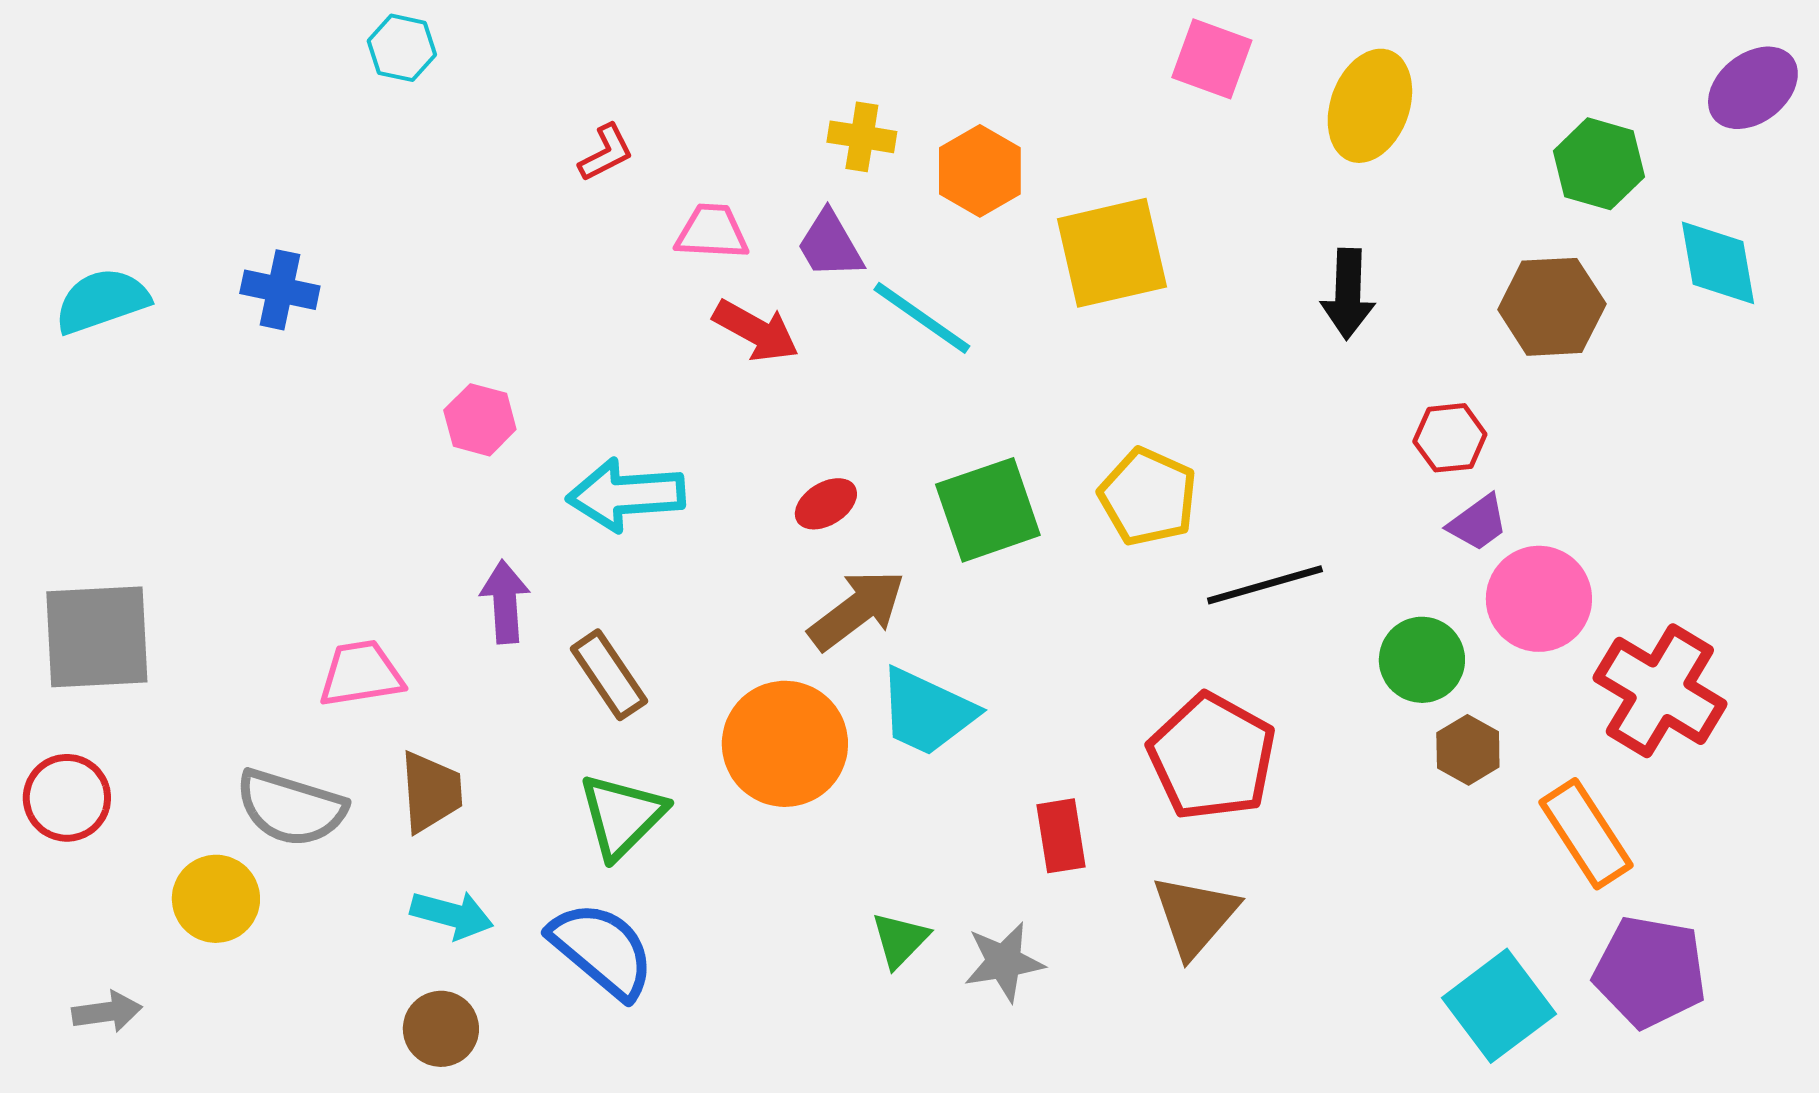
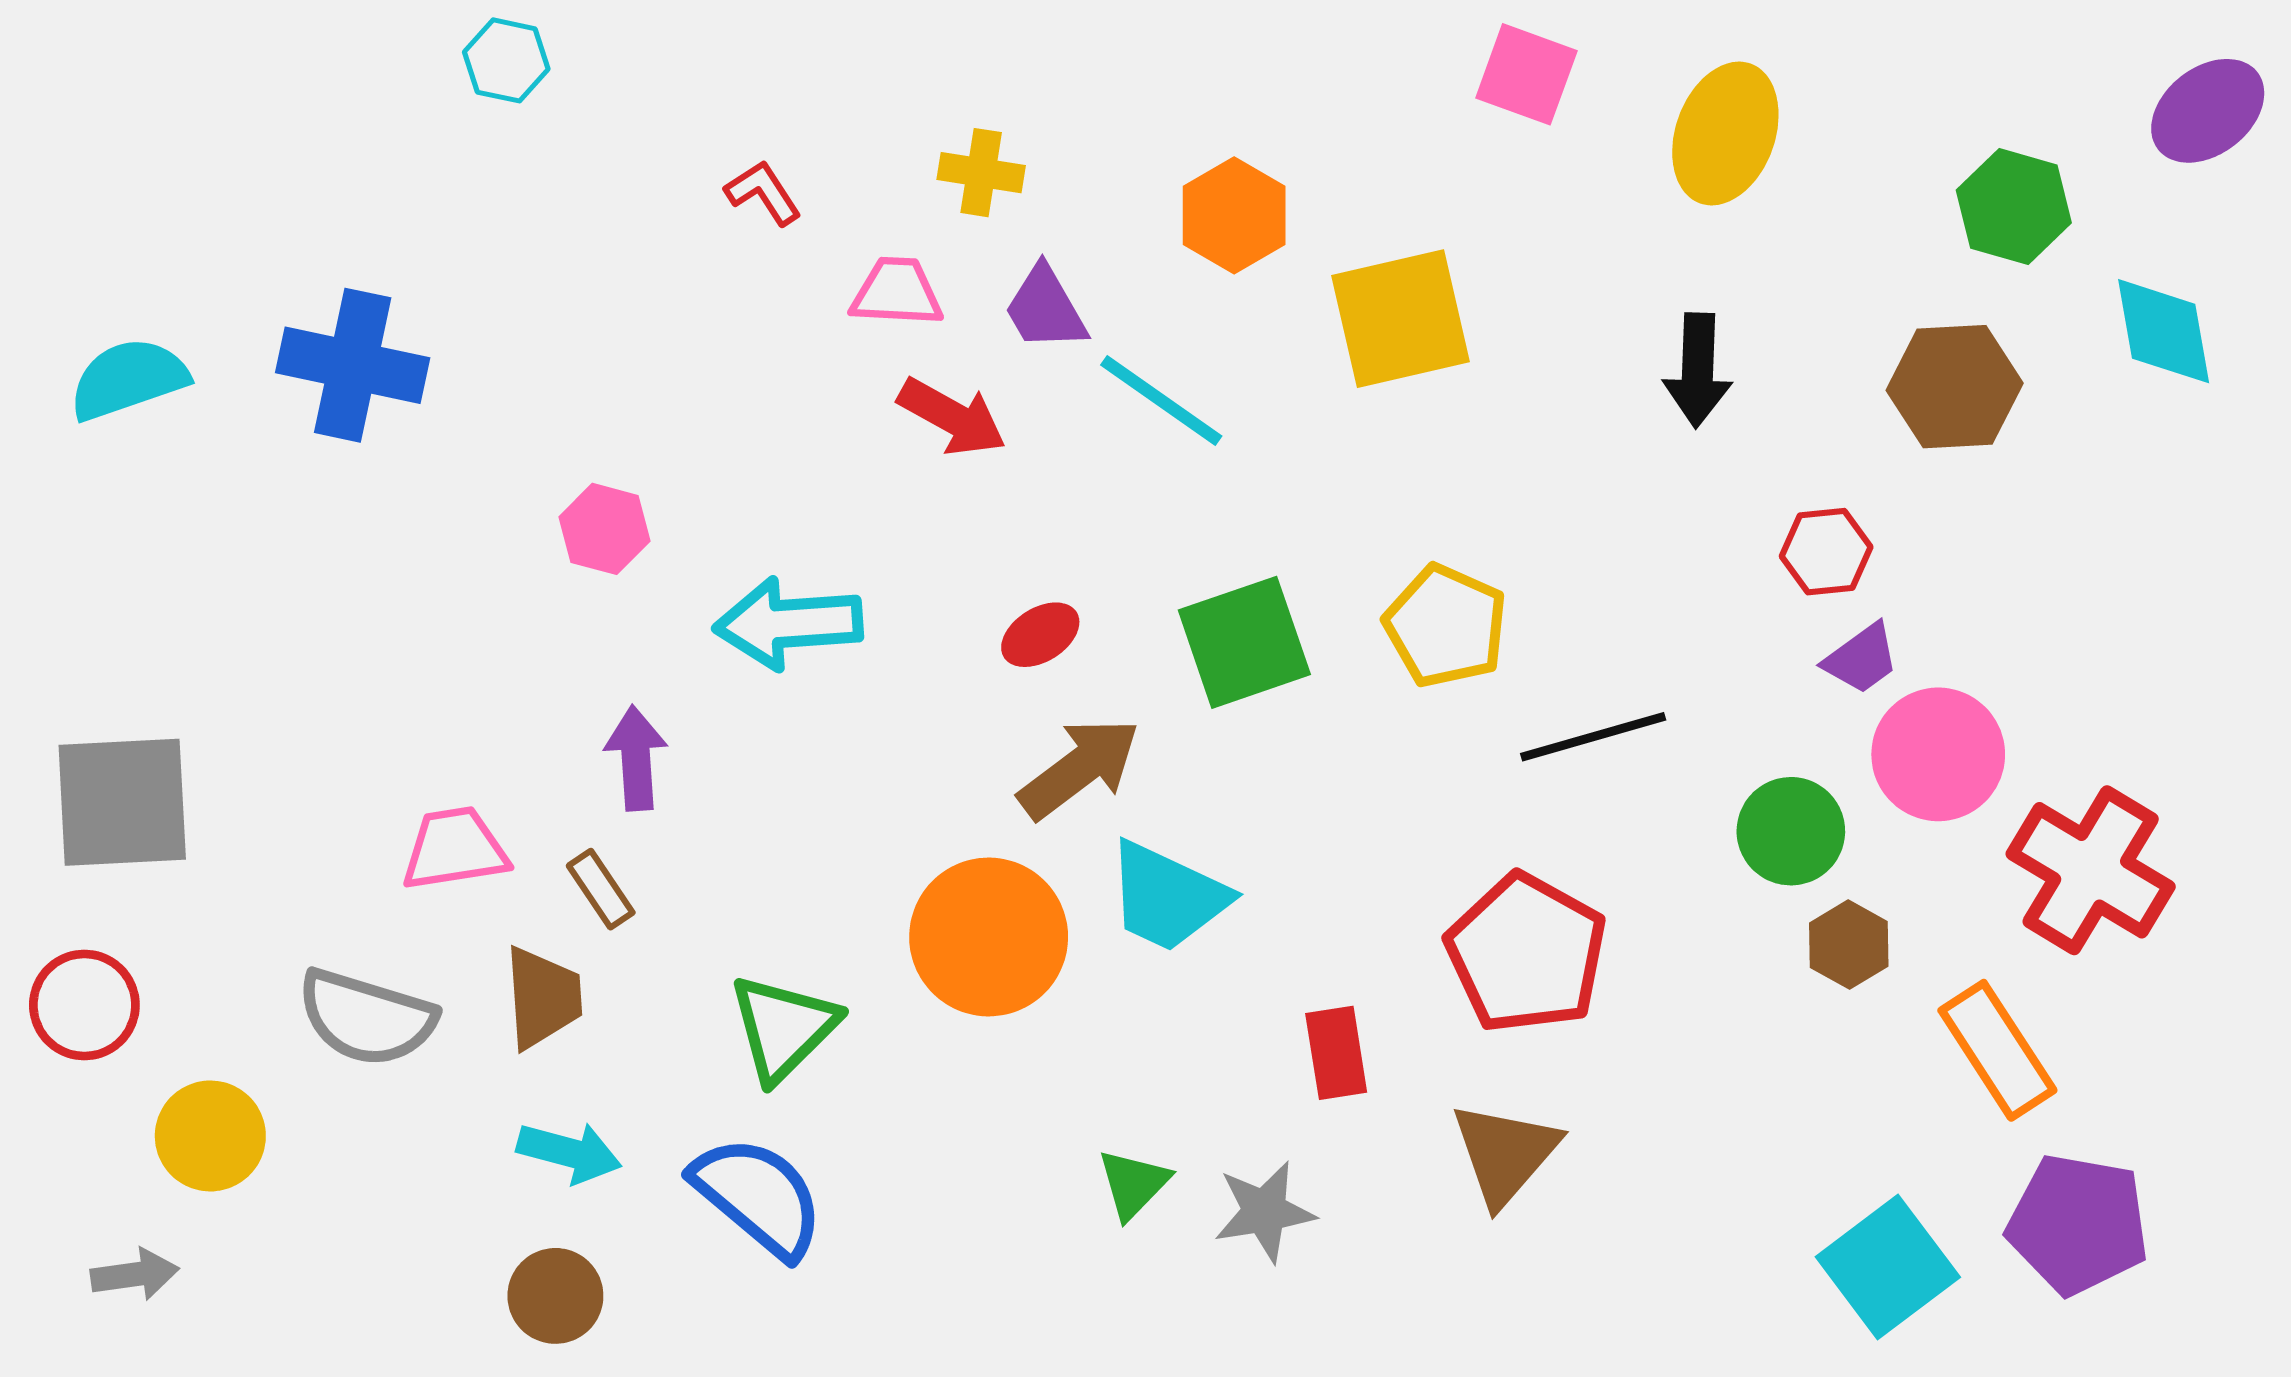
yellow cross: (862, 137) -> (981, 173), moved
red L-shape: (606, 153) -> (763, 193), turned -96
blue cross: (280, 290) -> (353, 365), size x1.5
brown rectangle: (609, 675) -> (601, 889), moved, size x0.7
yellow circle: (216, 899) -> (210, 1136), moved

